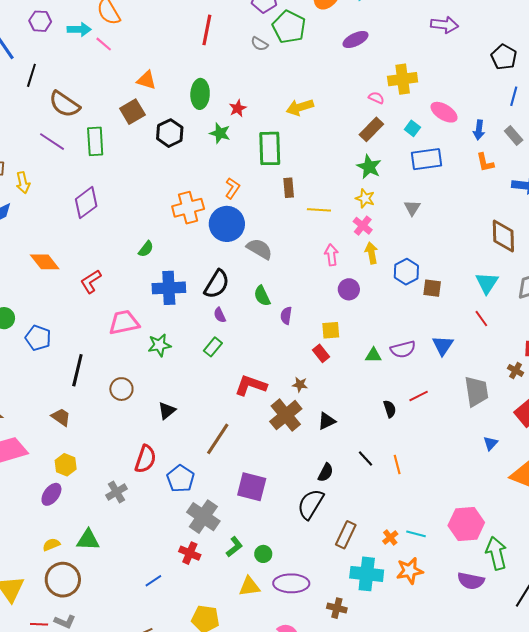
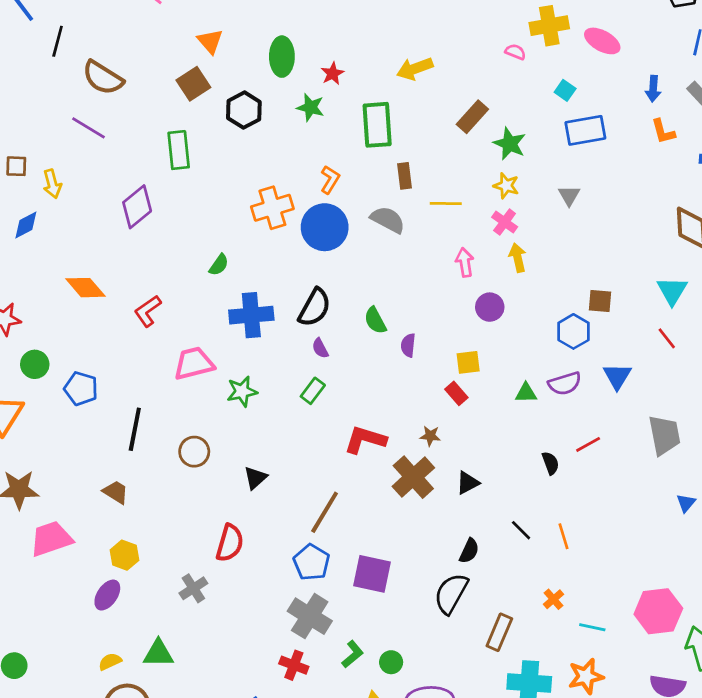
orange triangle: (146, 80) -> (210, 41), turned 35
pink ellipse: (444, 112) -> (602, 41), moved
brown rectangle: (371, 129) -> (472, 117), moved
green rectangle: (95, 141) -> (179, 150), moved
gray semicircle: (259, 249) -> (388, 220), moved
blue hexagon: (406, 272) -> (573, 331), moved
blue pentagon: (181, 479) -> (311, 562), moved
orange cross: (390, 537) -> (554, 599), moved

